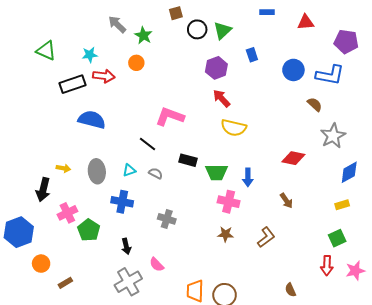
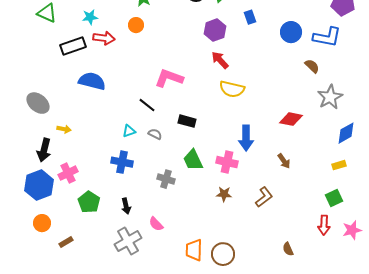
gray ellipse: (97, 171) -> (38, 103), moved, turned -45
green trapezoid: (216, 172) -> (193, 160), moved, turned 65
blue arrow: (248, 177) -> (246, 138), size x1.4
green pentagon: (89, 230) -> (89, 202), moved
blue hexagon: (19, 232) -> (39, 185), moved

